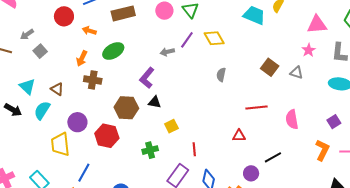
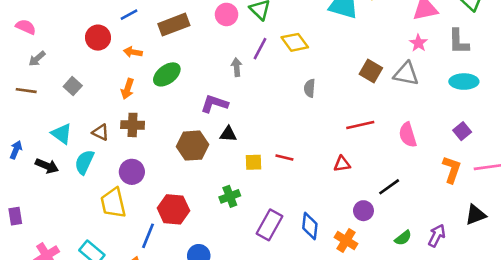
gray arrow: (27, 34) -> (37, 59), moved
gray arrow: (167, 52) -> (237, 67), turned 104
gray triangle: (296, 73) -> (406, 74), size x1.5
purple L-shape: (147, 78) -> (214, 104), turned 75
brown cross: (93, 80) -> (133, 125), moved
yellow square: (171, 126) -> (253, 162), turned 32
red hexagon: (107, 136) -> (173, 209), moved
red line: (194, 149) -> (284, 158), moved, turned -64

